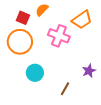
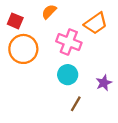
red square: (23, 18) -> (15, 21), moved
cyan circle: (35, 73) -> (68, 75), moved

